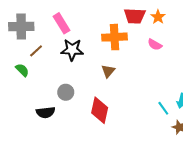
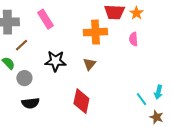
pink semicircle: (155, 45) -> (133, 39), turned 56
black star: (72, 50) -> (55, 61), moved
gray circle: (66, 92) -> (24, 78), moved

